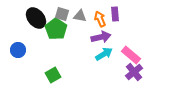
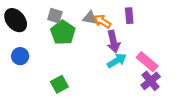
gray square: (62, 14) -> (55, 16), moved
black ellipse: (36, 18) -> (16, 20), moved
orange arrow: (100, 19) -> (102, 21), moved, turned -35
purple arrow: (101, 37) -> (113, 42), turned 90

